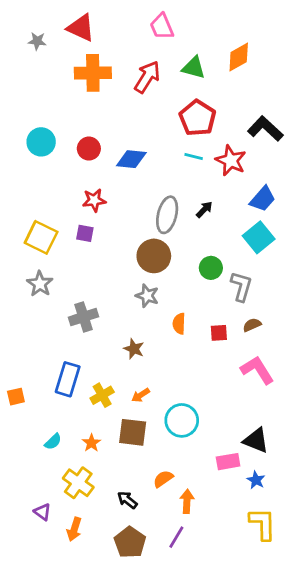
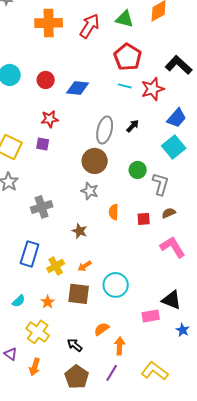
red star: (231, 160) -> (153, 89), turned 30
blue star: (256, 480) -> (183, 330), moved
yellow L-shape: (263, 524) -> (155, 371), moved, turned -52

